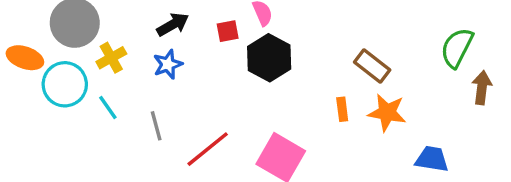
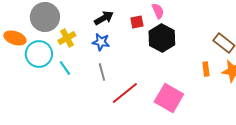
blue star: (168, 64) -> (101, 42), turned 30
gray line: (156, 126) -> (102, 72), moved

